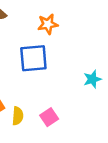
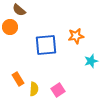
orange star: (48, 24) -> (76, 36), moved

